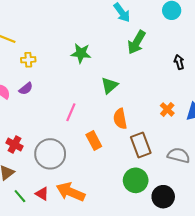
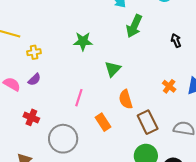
red cross: (15, 144) -> (31, 117), moved

